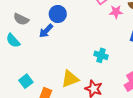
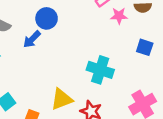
cyan cross: (101, 55) -> (100, 70), size x1.5

